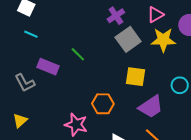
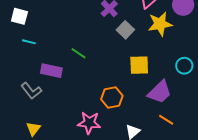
gray square: (128, 39) -> (125, 30), size x0.7

